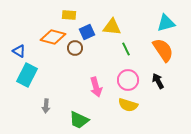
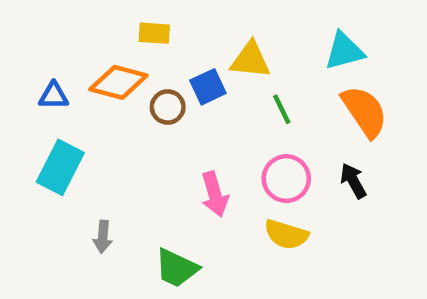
cyan triangle: (166, 23) -> (344, 51), moved
blue square: (87, 32) -> (208, 87), moved
blue triangle: (19, 51) -> (54, 96), moved, turned -32

